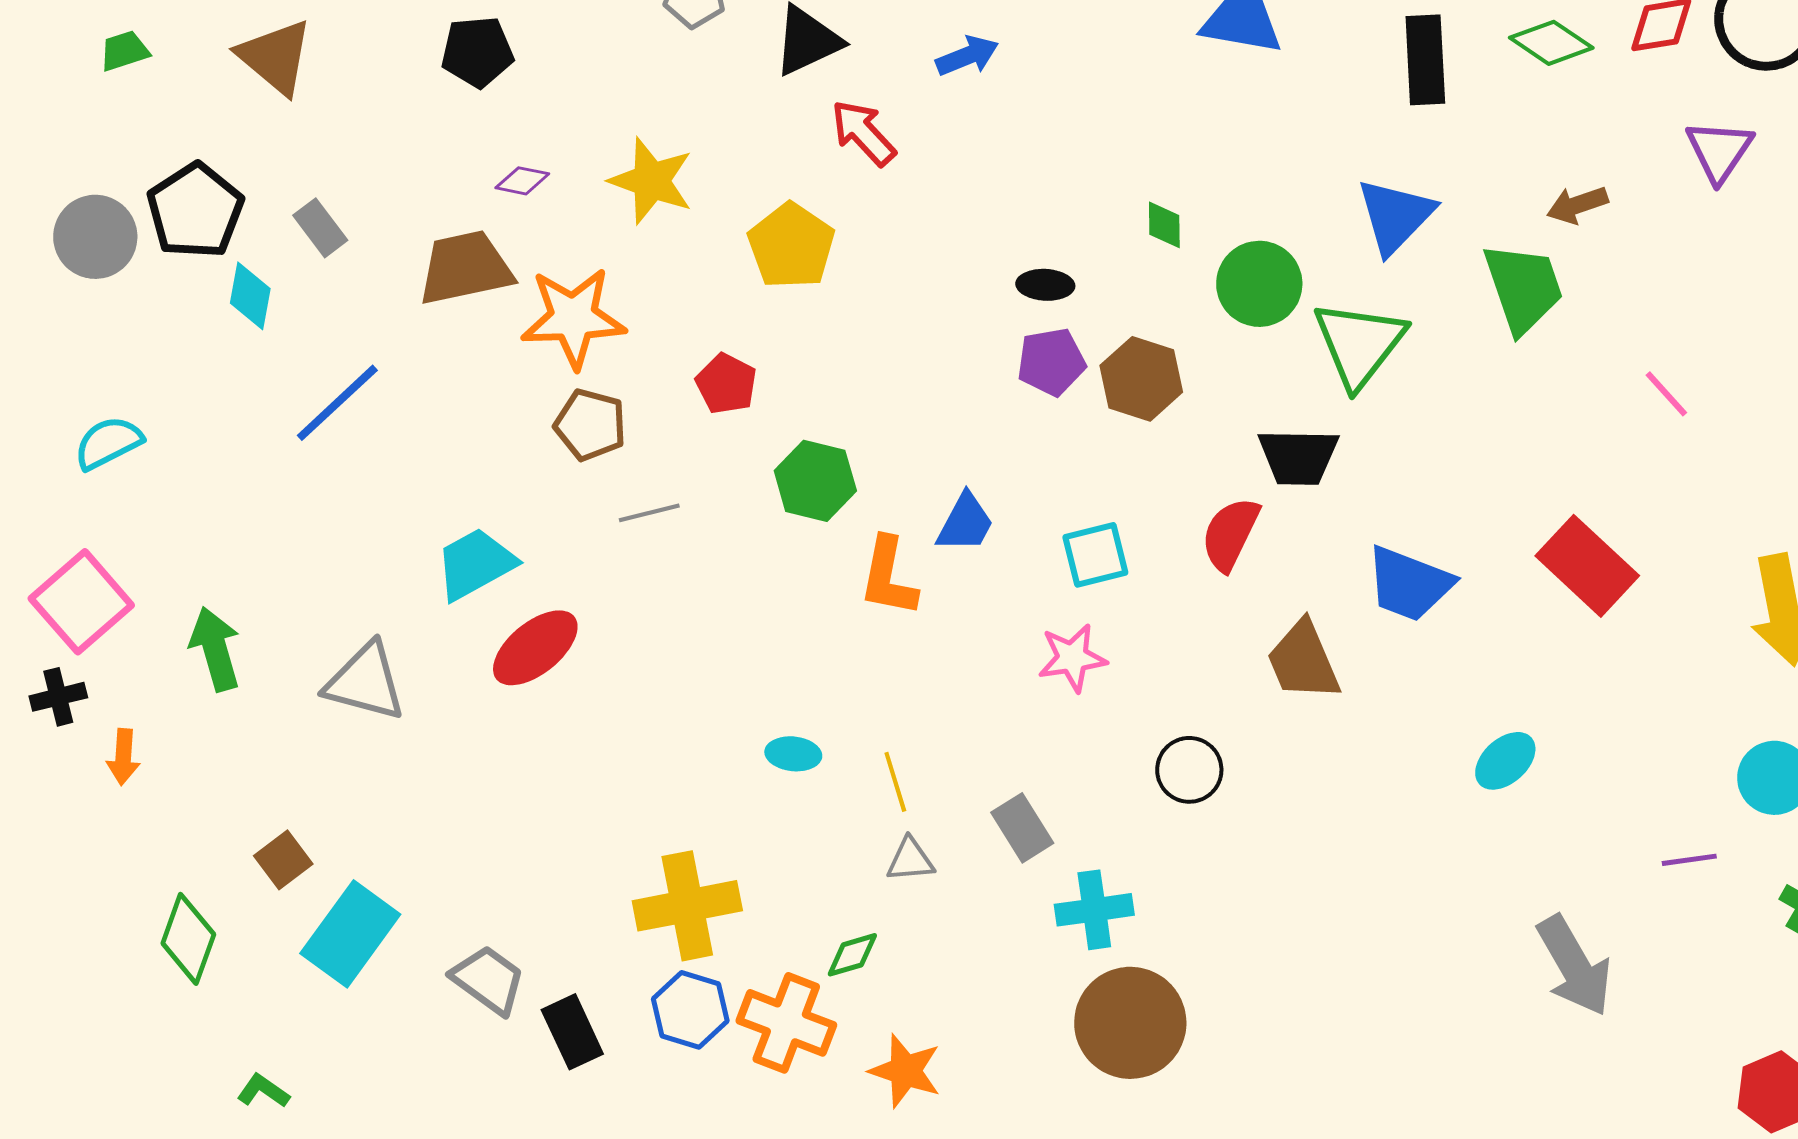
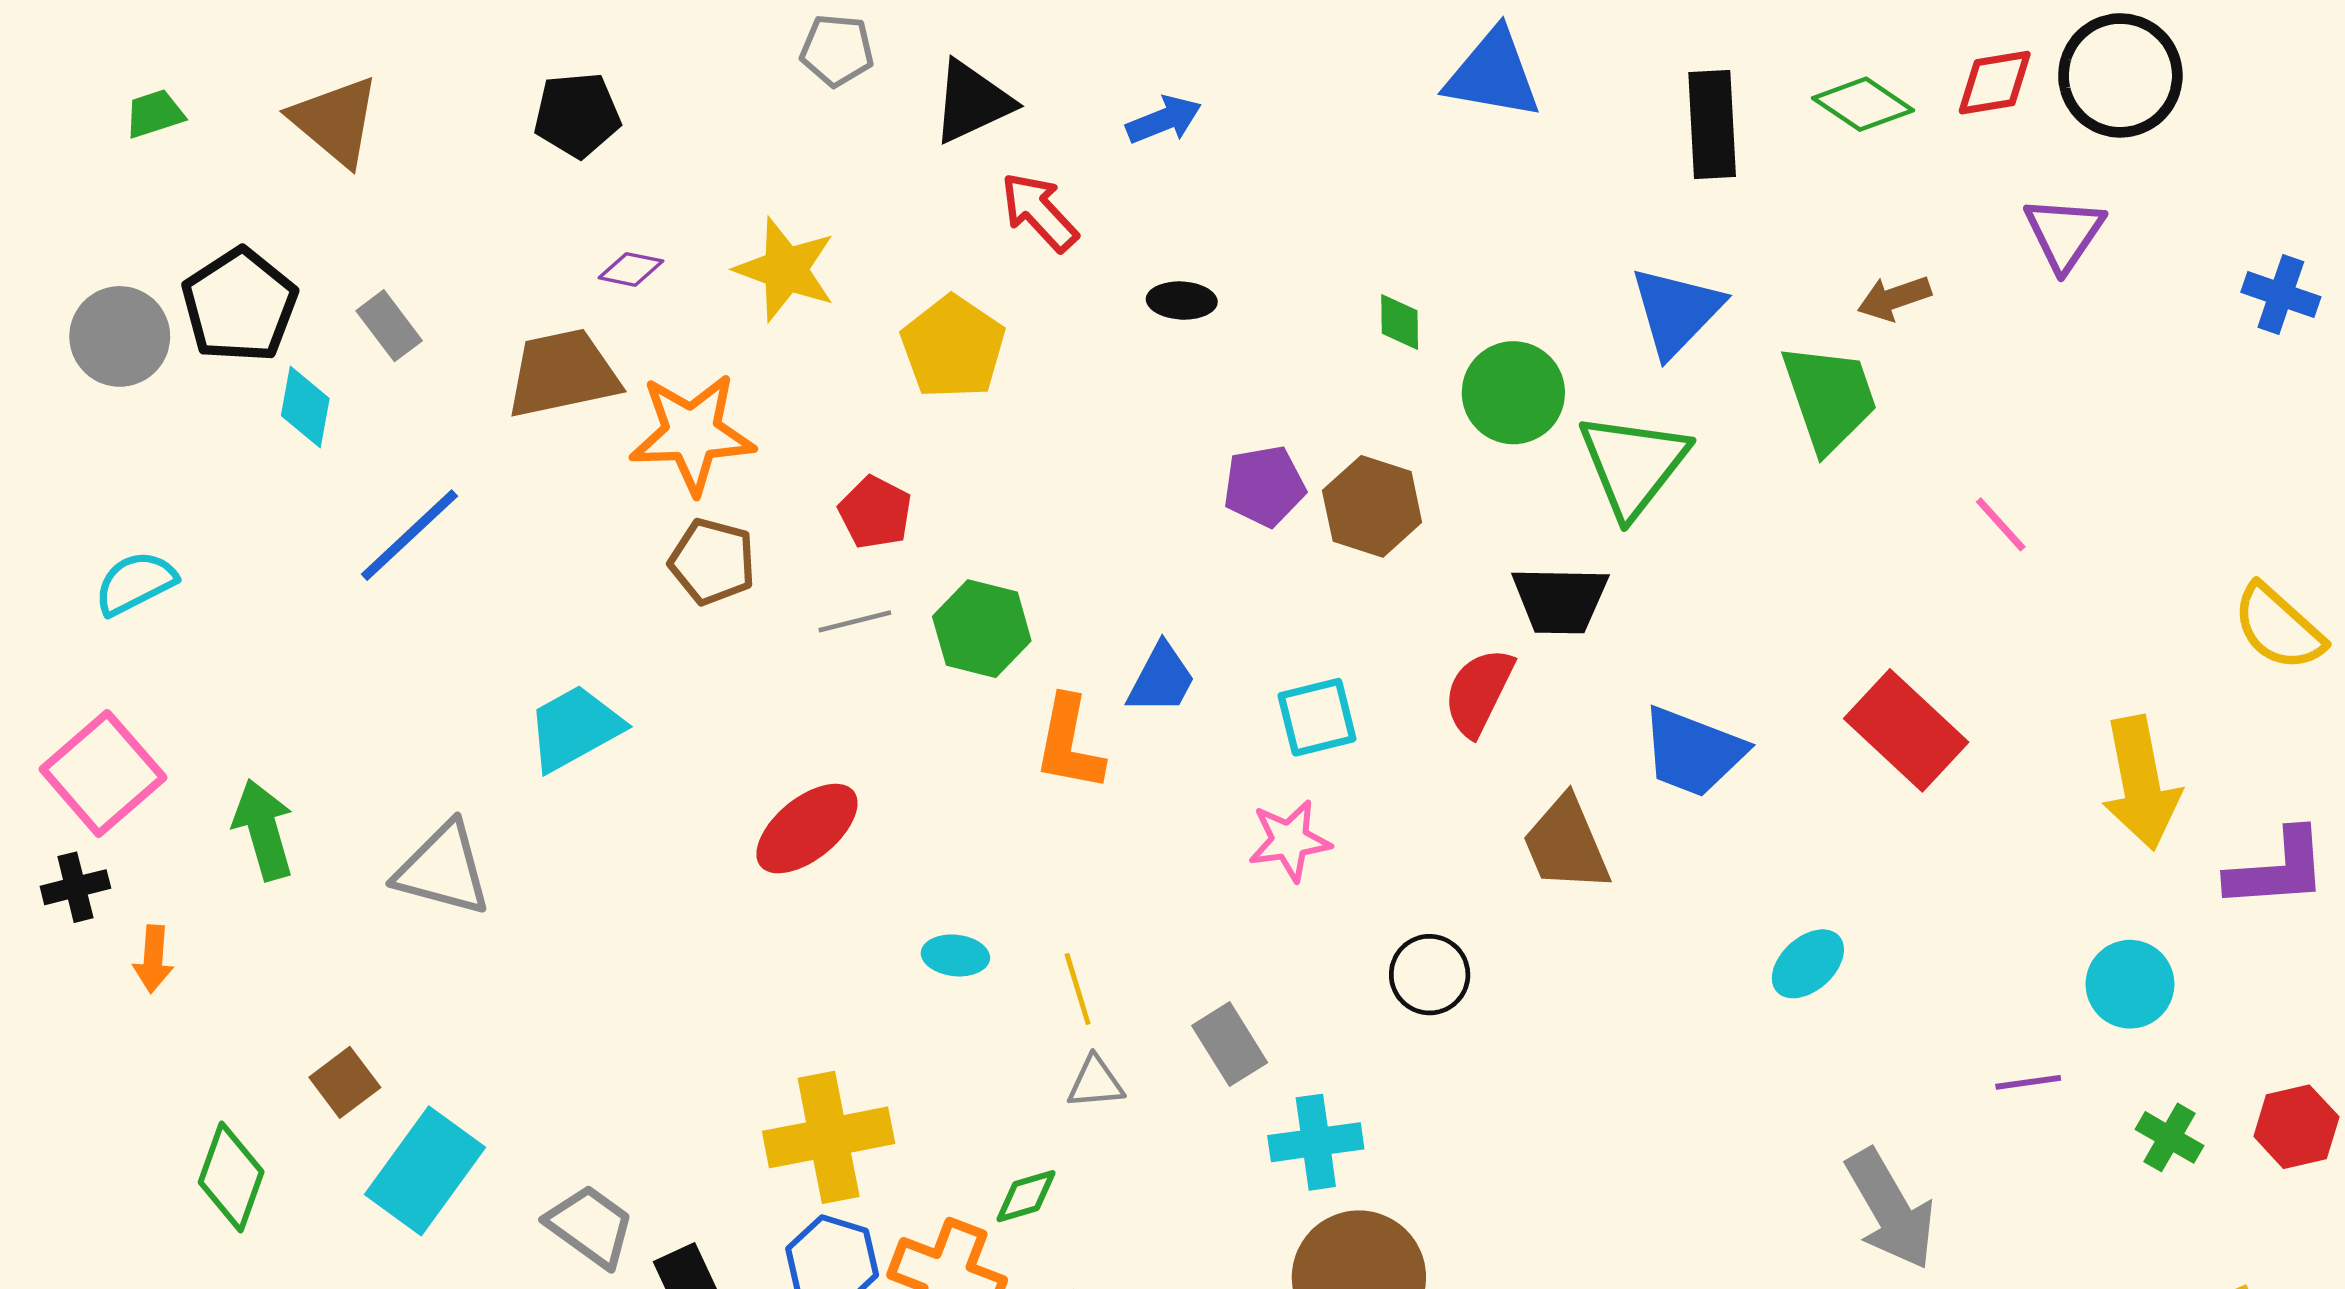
black ellipse: (1045, 285) -> (1182, 301), moved
gray line: (649, 513) -> (855, 621), moved
red ellipse: (535, 648) -> (807, 829), moved

